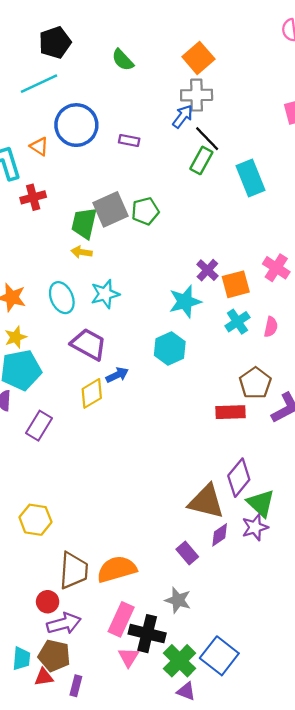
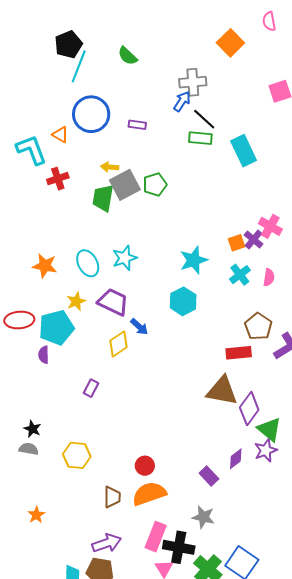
orange square: (198, 58) -> (230, 43), moved
cyan line: (39, 84) -> (79, 66), moved, turned -40
green rectangle: (201, 160) -> (200, 138), turned 70
yellow arrow: (82, 252) -> (110, 167), moved
purple cross: (207, 270) -> (253, 240), moved
orange square: (236, 284) -> (236, 243), size x0.7
yellow star: (16, 337) -> (76, 301), moved
blue arrow: (117, 375) -> (139, 327), turned 72
purple rectangle: (39, 426) -> (91, 388), moved, size x0.7
brown triangle: (206, 502) -> (222, 391), moved
brown trapezoid: (74, 570) -> (112, 497), size x0.7
red circle: (48, 602) -> (145, 466), moved

